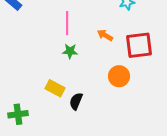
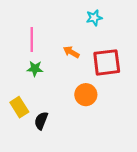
yellow rectangle: (55, 88) -> (19, 107), turned 30

